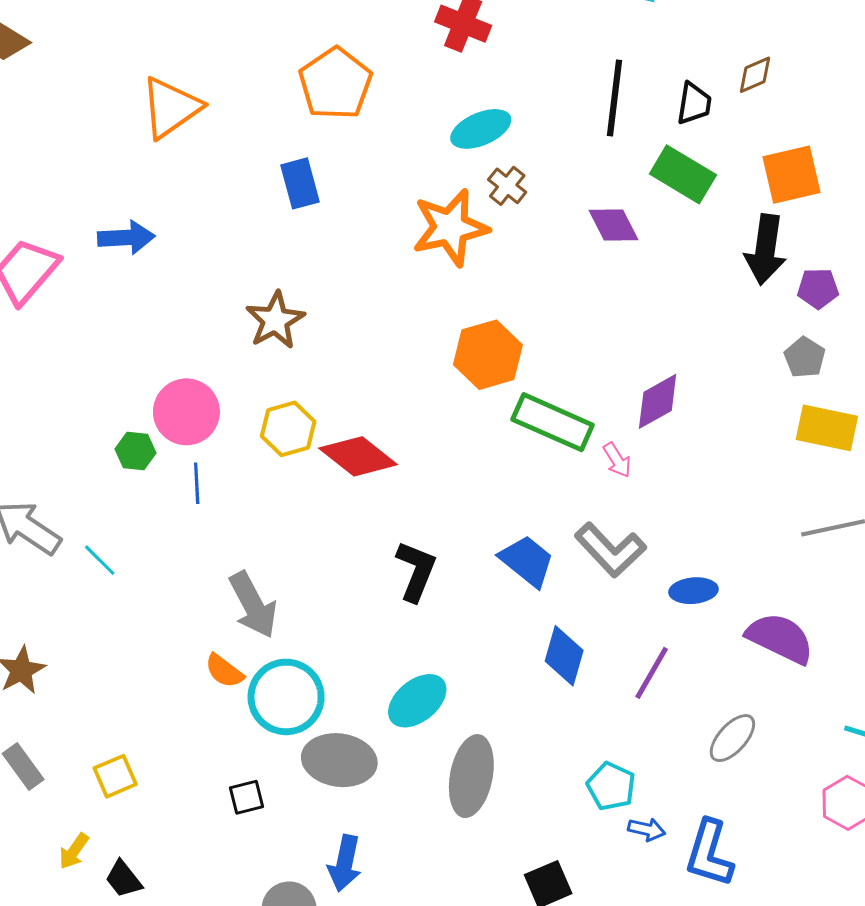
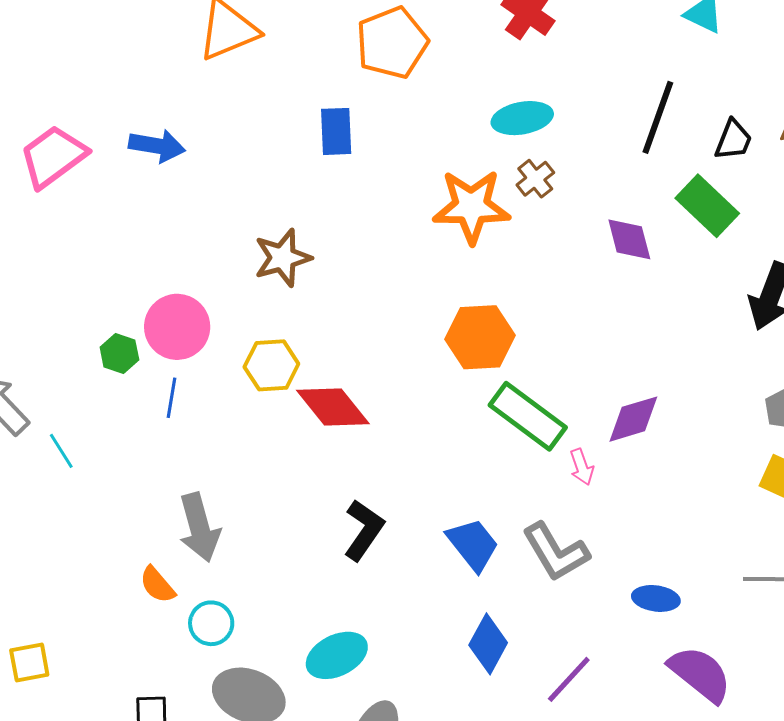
blue ellipse: (693, 591) -> (656, 598), moved
cyan circle: (286, 697) -> (211, 623), size x0.6

